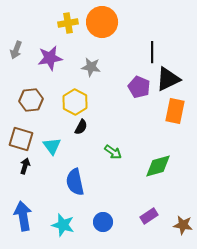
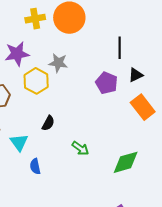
black triangle: (168, 79) -> (136, 75), size x0.6
yellow hexagon: (75, 102) -> (36, 81), moved
orange rectangle: (175, 111) -> (143, 107), turned -50
blue semicircle: (75, 182) -> (35, 166), moved, size x0.6

